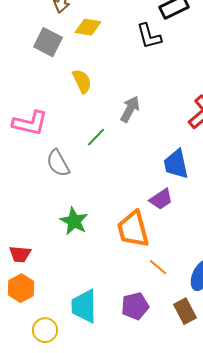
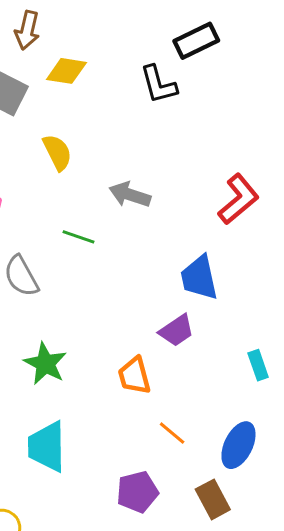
gray arrow: (130, 109) -> (130, 195), turned -100
green line: (96, 137) -> (79, 237), turned 65
orange trapezoid: (133, 229) -> (134, 376), size x0.7
cyan trapezoid: (84, 306) -> (47, 447), moved

